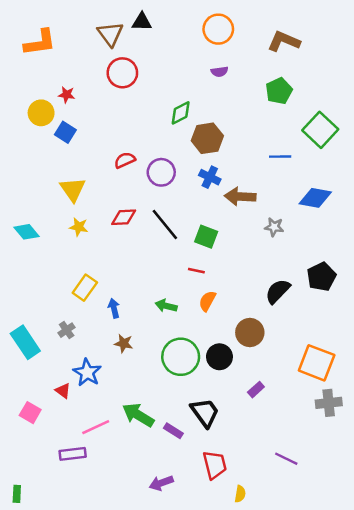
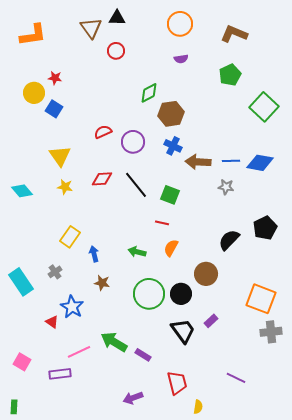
red circle: (122, 73) -> (116, 51), moved, size x0.7
blue line: (280, 157) -> (231, 161), moved
pink square: (30, 413) -> (22, 362), moved
black trapezoid: (205, 413) -> (183, 331), moved

